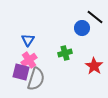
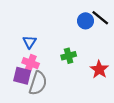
blue circle: (82, 28) -> (86, 21), moved
pink cross: (29, 60) -> (31, 63), turned -35

